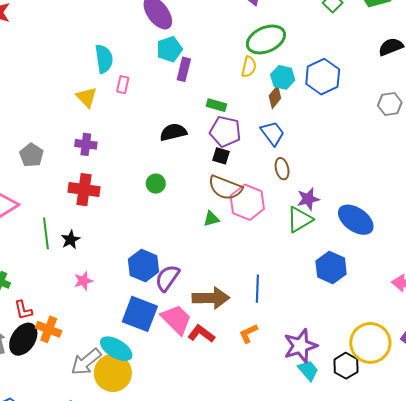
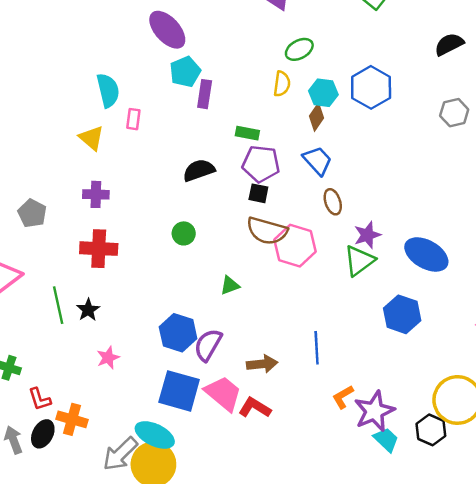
green ellipse: (266, 39) -> (299, 49), size x0.6
green triangle: (211, 219) -> (230, 285), moved
brown arrow: (211, 298) -> (262, 364), size x0.7
orange L-shape: (248, 333) -> (343, 397), moved
black ellipse: (23, 339) -> (43, 434), size x0.7

